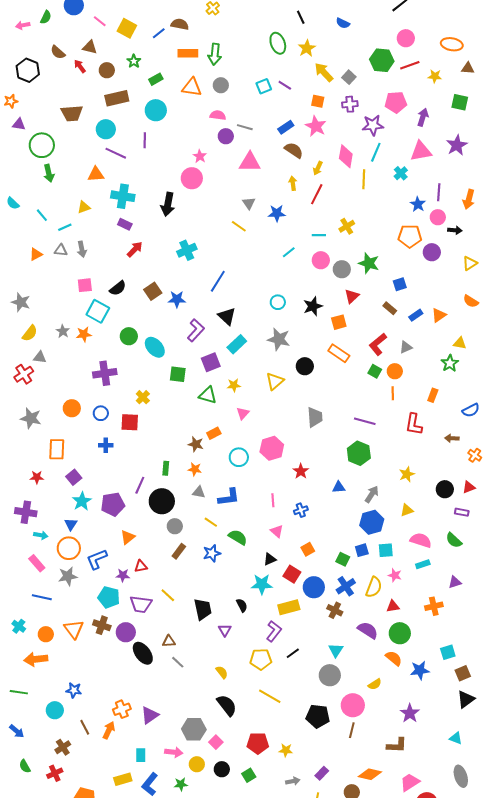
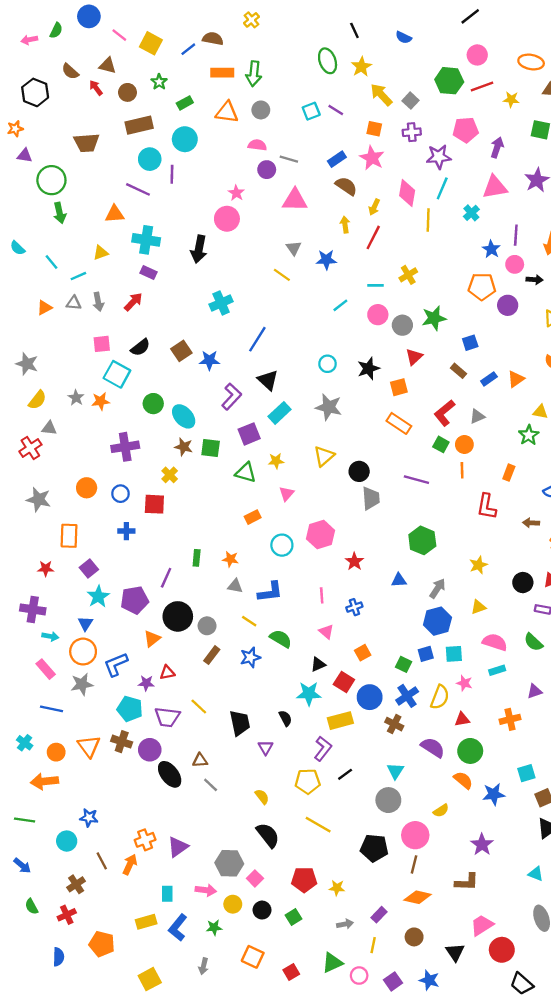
cyan circle: (106, 129) -> (150, 159), moved
red arrow: (135, 249) -> (133, 302), moved
green star: (369, 263) -> (434, 318), turned -30
black circle: (305, 366) -> (359, 471), moved
purple line: (365, 421) -> (416, 480), moved
brown star: (196, 444) -> (184, 447), moved
black circle: (162, 501) -> (178, 616), moved
orange diamond: (370, 774) -> (418, 897), moved

